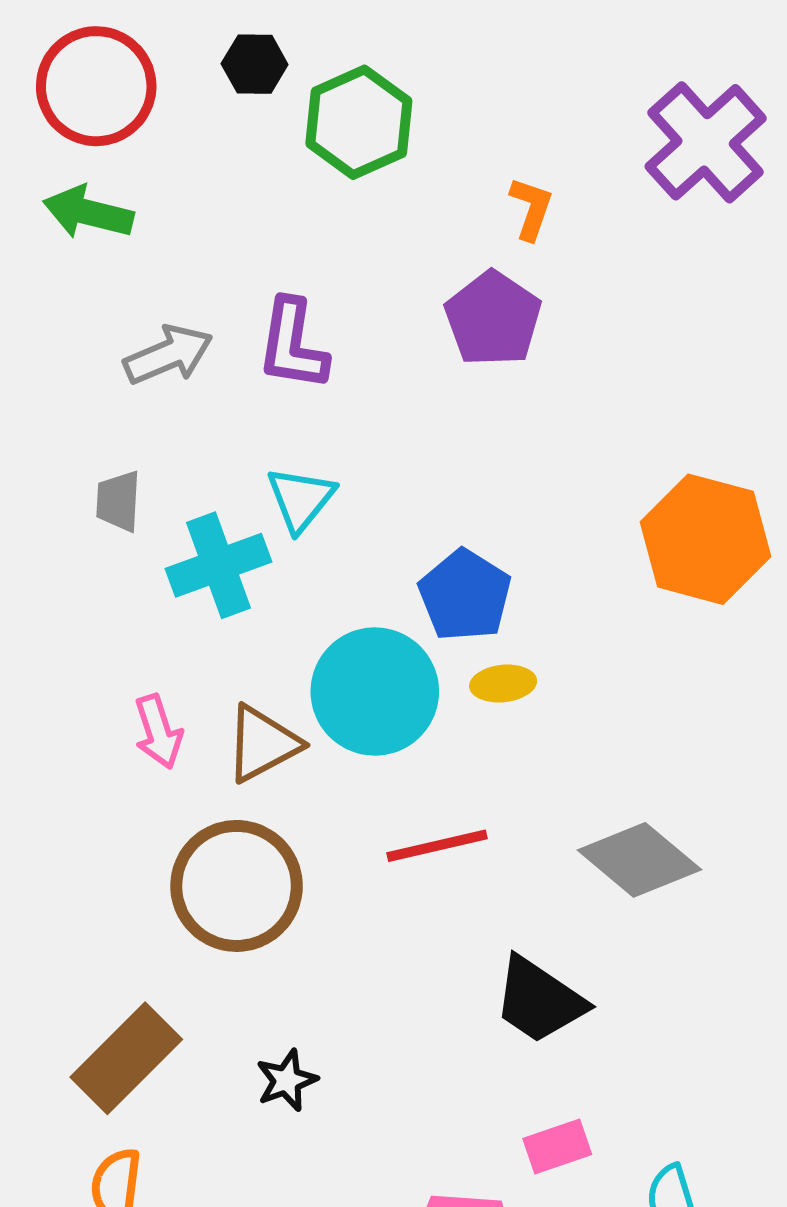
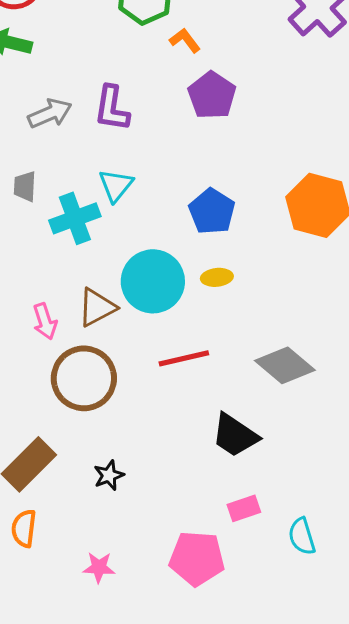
orange L-shape: (531, 208) -> (185, 40), moved, turned -56
blue pentagon: (465, 595) -> (212, 211), moved
pink arrow: (158, 732) -> (45, 321), moved

